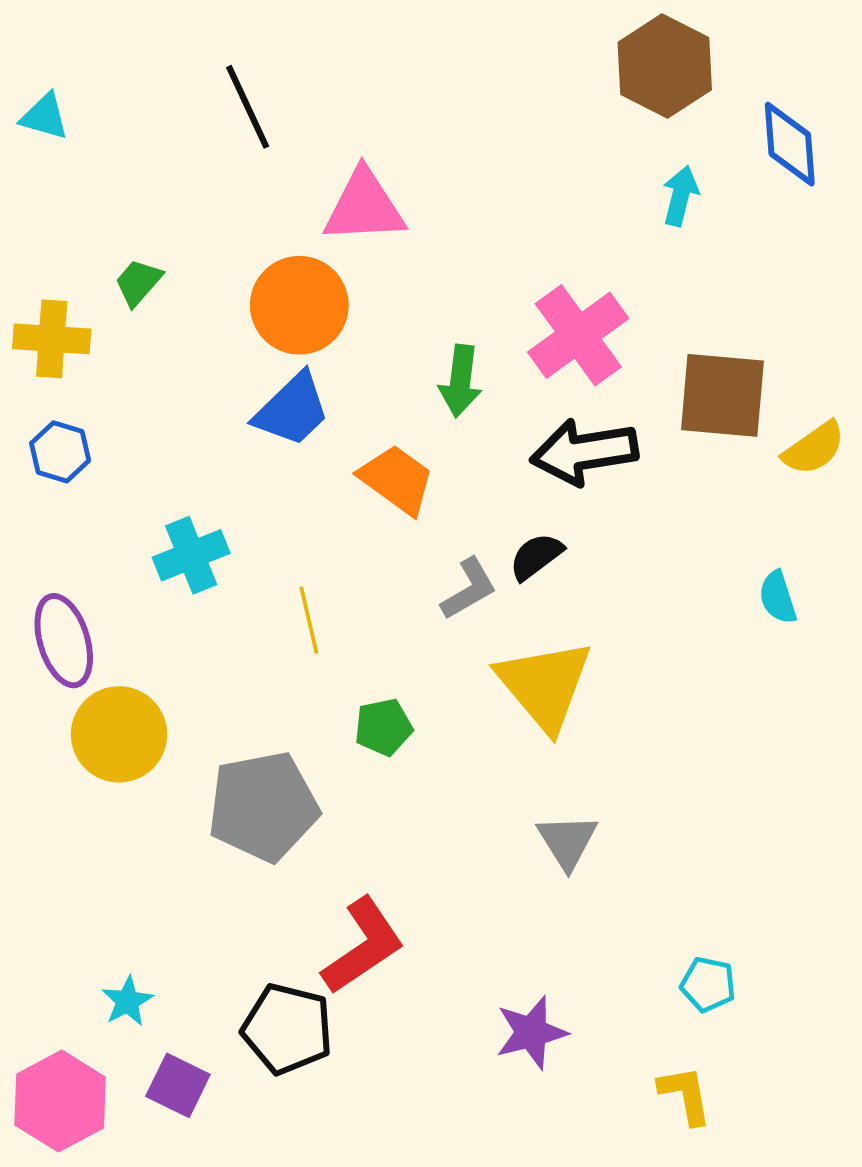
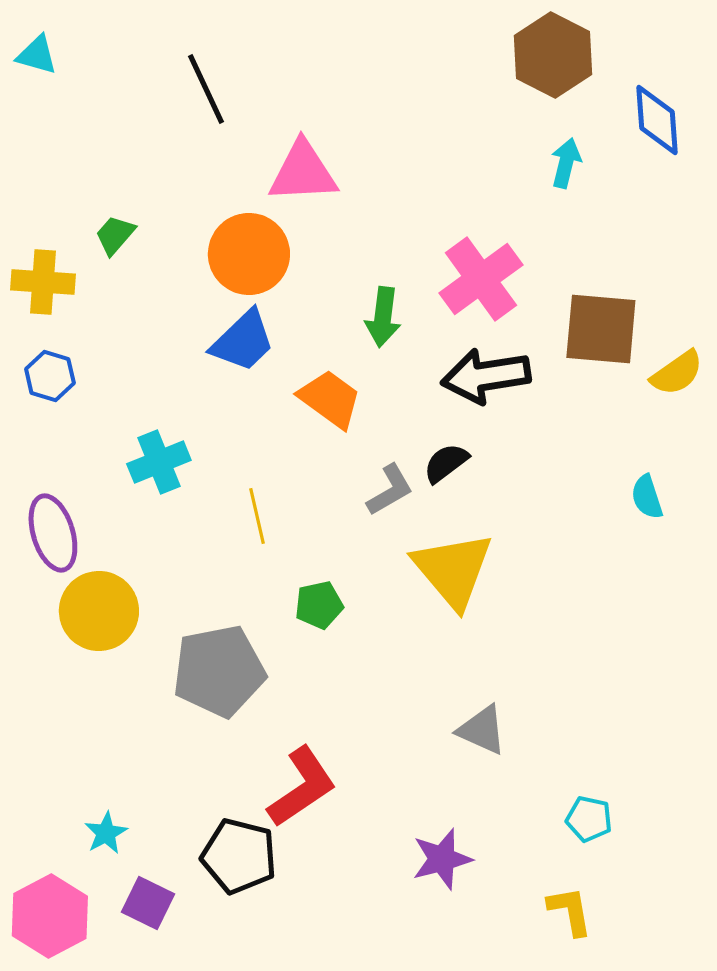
cyan triangle: (44, 116) -> (37, 55), moved
gray triangle: (567, 841) -> (482, 730), moved, turned -34

